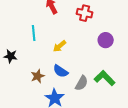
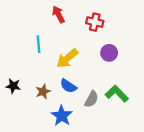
purple circle: (106, 40) -> (109, 53), moved
yellow arrow: (60, 46) -> (67, 58), size x1.5
black star: (11, 56) -> (13, 86), moved

